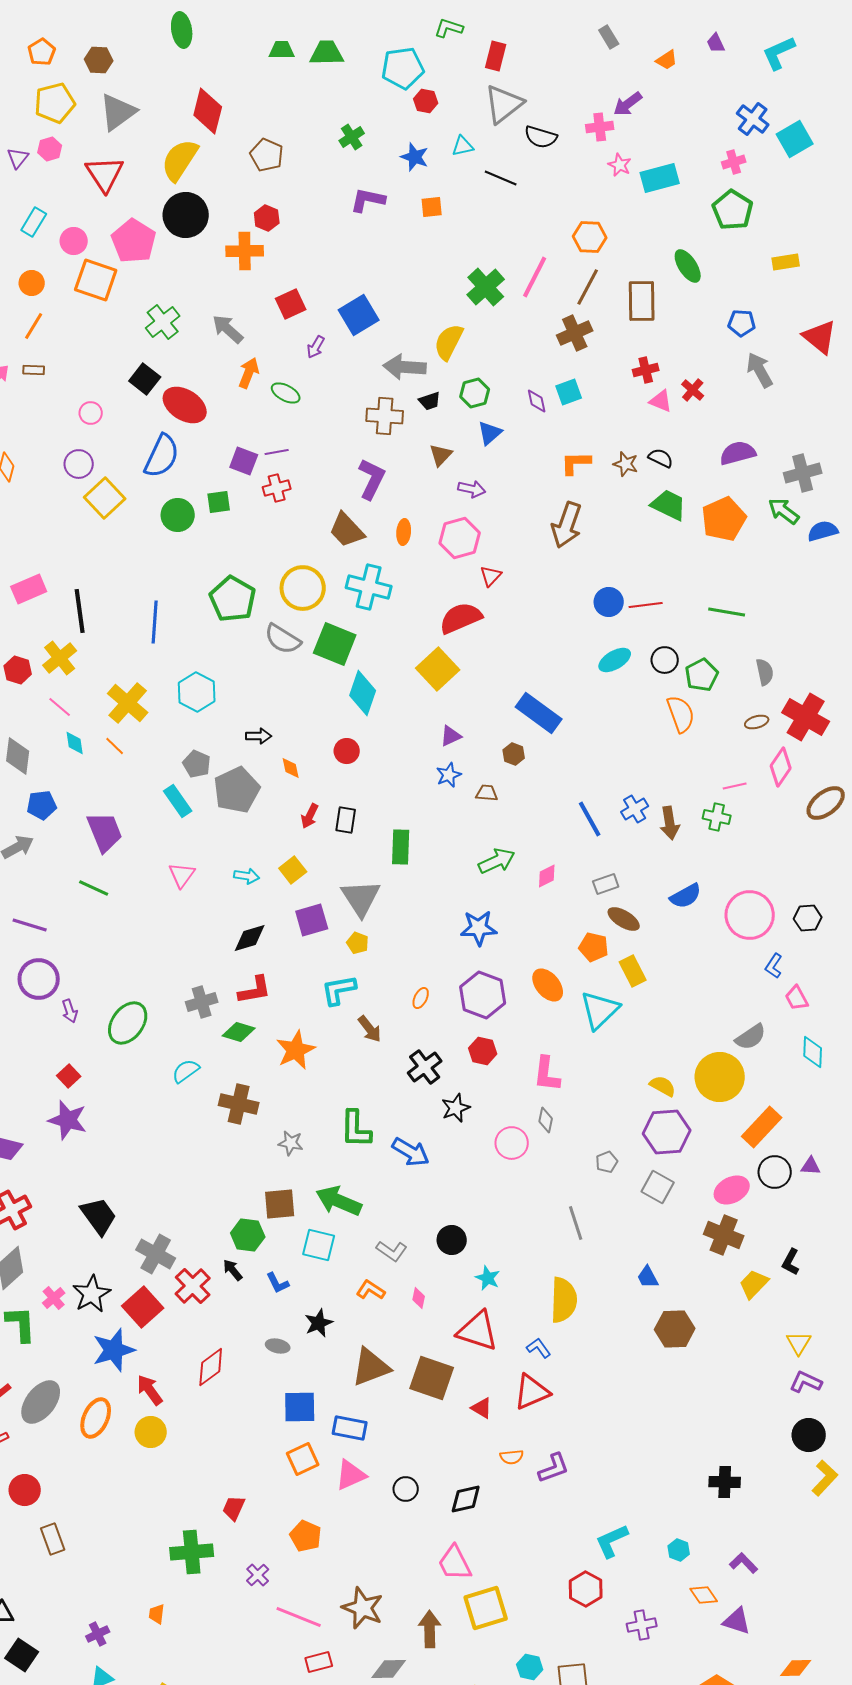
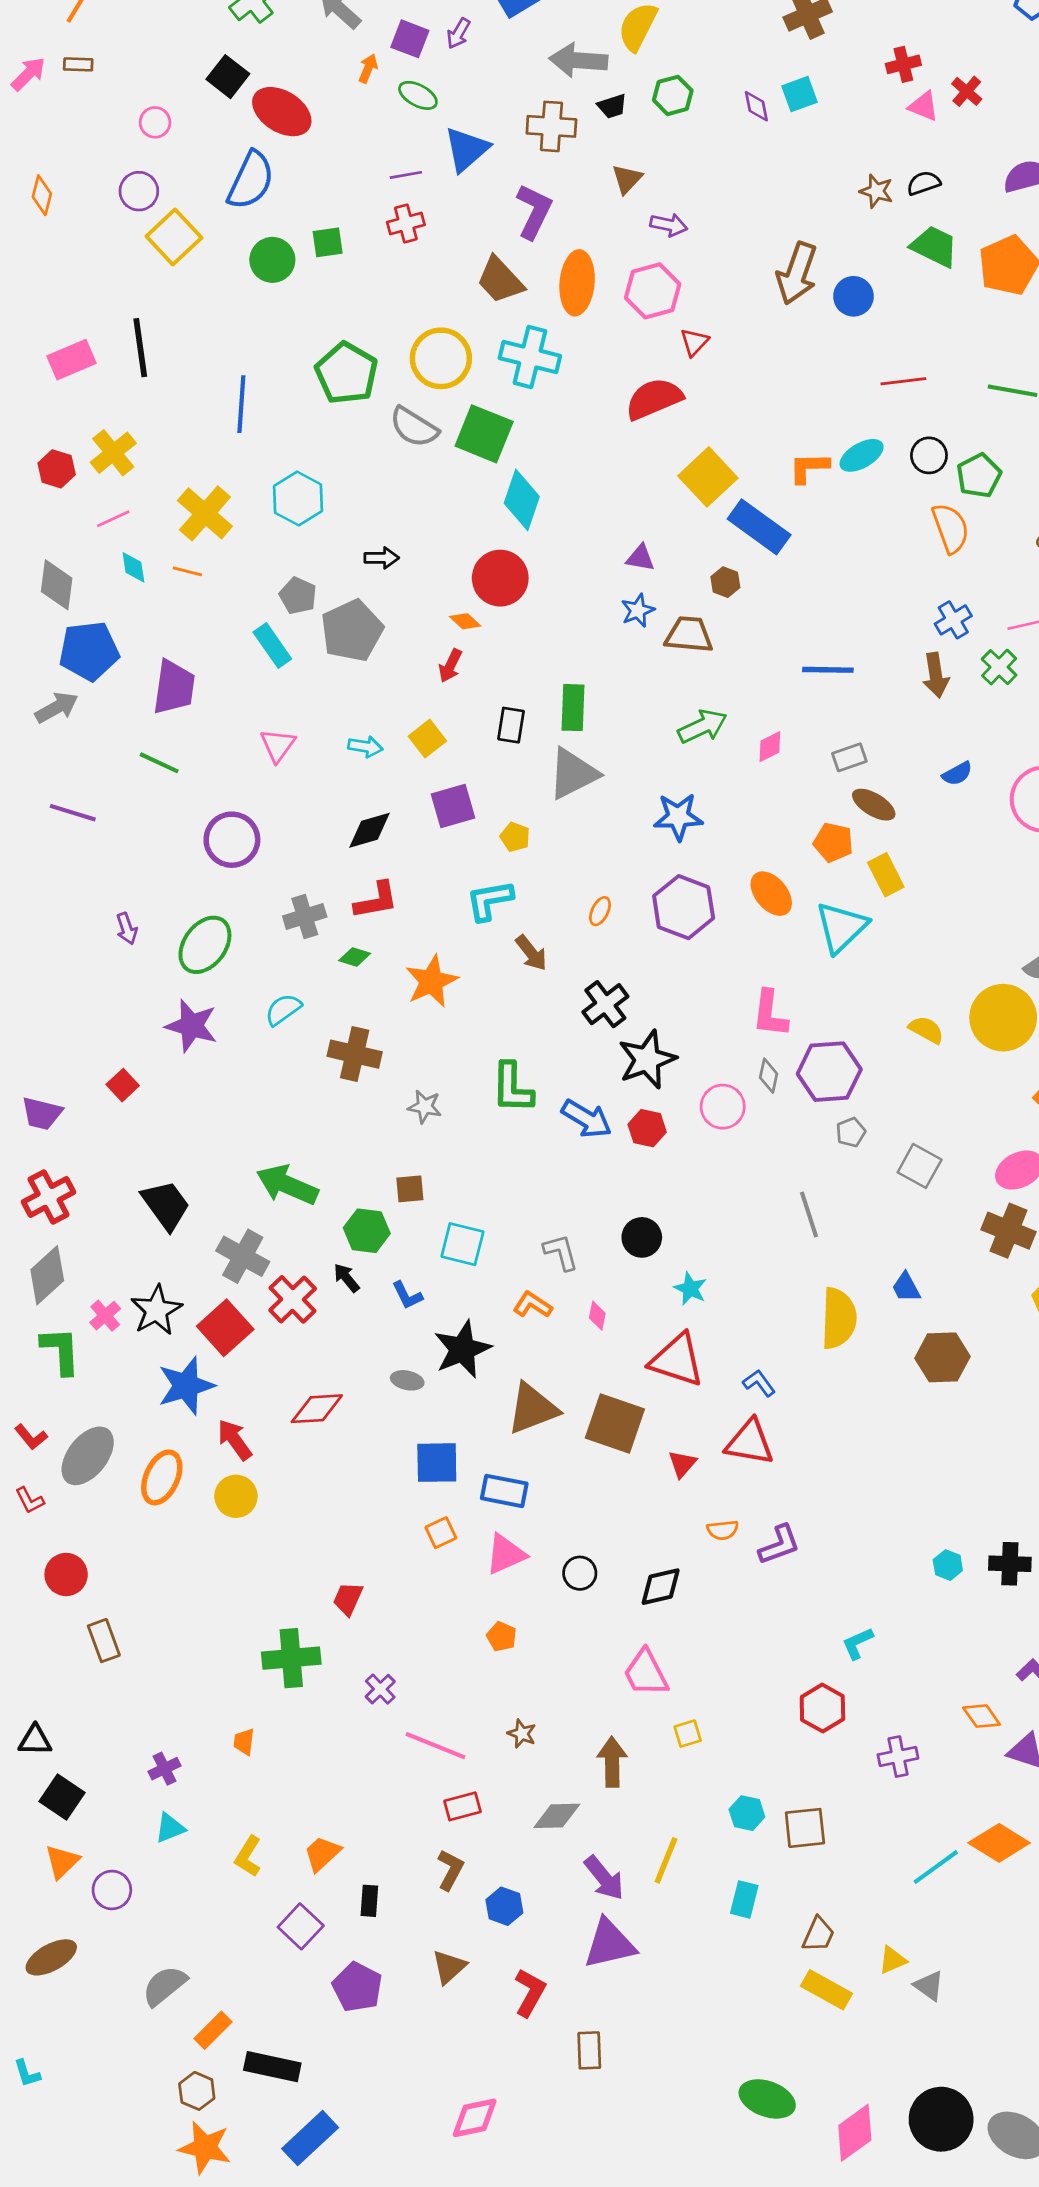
orange arrow: (249, 373) -> (368, 68), size x0.7
blue triangle: (490, 433) -> (467, 149), moved, size x1.4
black semicircle: (661, 458) -> (924, 183), turned -45
purple square: (244, 461) -> (410, 39), moved
orange L-shape: (576, 463) -> (809, 468), moved
orange ellipse: (404, 532) -> (577, 283), size x1.8
blue circle: (609, 602) -> (853, 296), moved
black line: (80, 611) -> (140, 348), moved
yellow square: (438, 669) -> (708, 477), moved
pink line: (60, 707) -> (113, 519), turned -65
purple triangle: (451, 736) -> (640, 558), turned 35
orange line: (115, 746) -> (187, 571), turned -30
red circle: (347, 751) -> (500, 578), size x1.6
orange diamond: (291, 768) -> (465, 621), moved, turned -35
brown trapezoid: (487, 793) -> (689, 635), size x1.6
blue pentagon: (42, 805) -> (89, 651), size x1.5
blue cross: (635, 809) -> (953, 620), moved
green cross: (717, 817) -> (999, 667), turned 32
blue line: (590, 819) -> (828, 670), turned -60
black rectangle: (346, 820) -> (511, 725), moved
purple trapezoid: (105, 832) -> (174, 687), turned 30
blue semicircle: (686, 896) -> (957, 774), size x0.7
gray triangle: (361, 898) -> (573, 774), moved, turned 36
purple circle: (39, 979) -> (232, 840), moved
green diamond: (239, 1032) -> (355, 957), size x0.7
red hexagon: (483, 1051) -> (647, 1128), moved
red square: (69, 1076) -> (123, 1085), moved
black star: (456, 1108) -> (647, 1059), size x1.5
purple star: (68, 1120) -> (191, 1026), moved
purple hexagon: (667, 1132) -> (829, 1072), moved
green arrow: (339, 1201) -> (287, 1185), moved
brown square: (280, 1204) -> (410, 1189), size x0.7
gray L-shape: (392, 1251) -> (561, 1252), turned -140
yellow semicircle: (564, 1300) -> (839, 1318), moved
black star: (319, 1323) -> (462, 1349), size x1.5
red diamond: (211, 1367) -> (317, 1409), turned 33
red triangle: (532, 1392) -> (750, 1442), turned 33
red triangle: (482, 1408) -> (682, 1464), turned 40
orange square: (303, 1459) -> (441, 1533), size x0.7
orange pentagon: (306, 1536) -> (502, 1637), moved, size x0.7
cyan L-shape: (612, 1541) -> (858, 1643), size x0.7
cyan hexagon: (679, 1550) -> (948, 1565), moved
brown star: (363, 1608) -> (522, 1734), size x0.5
yellow square: (486, 1608) -> (688, 1734), size x0.5

